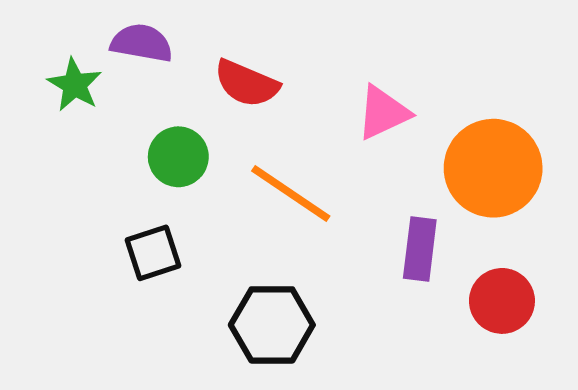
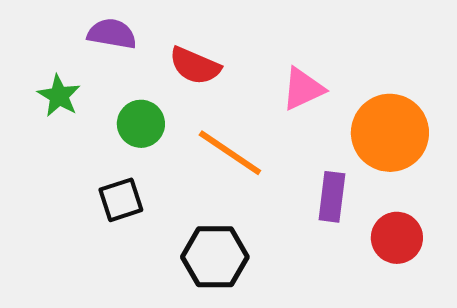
green star: (75, 85) -> (59, 96), moved

